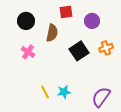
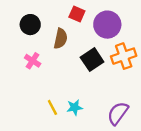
red square: (66, 12) -> (77, 14), turned 32
purple circle: (92, 21) -> (107, 25), size x1.5
orange cross: (106, 48) -> (124, 56), size x1.5

